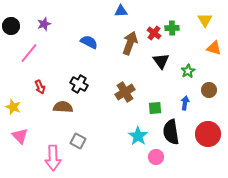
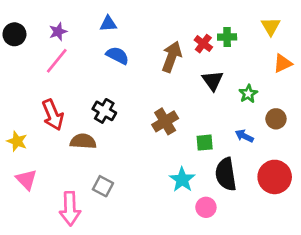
blue triangle: (121, 11) -> (108, 24), moved
orange triangle: (214, 48) -> (283, 63), turned -42
pink line: (29, 53) -> (57, 61), moved
red arrow: (40, 87) -> (53, 115), size x1.6
blue arrow: (185, 103) -> (244, 136), turned -72

